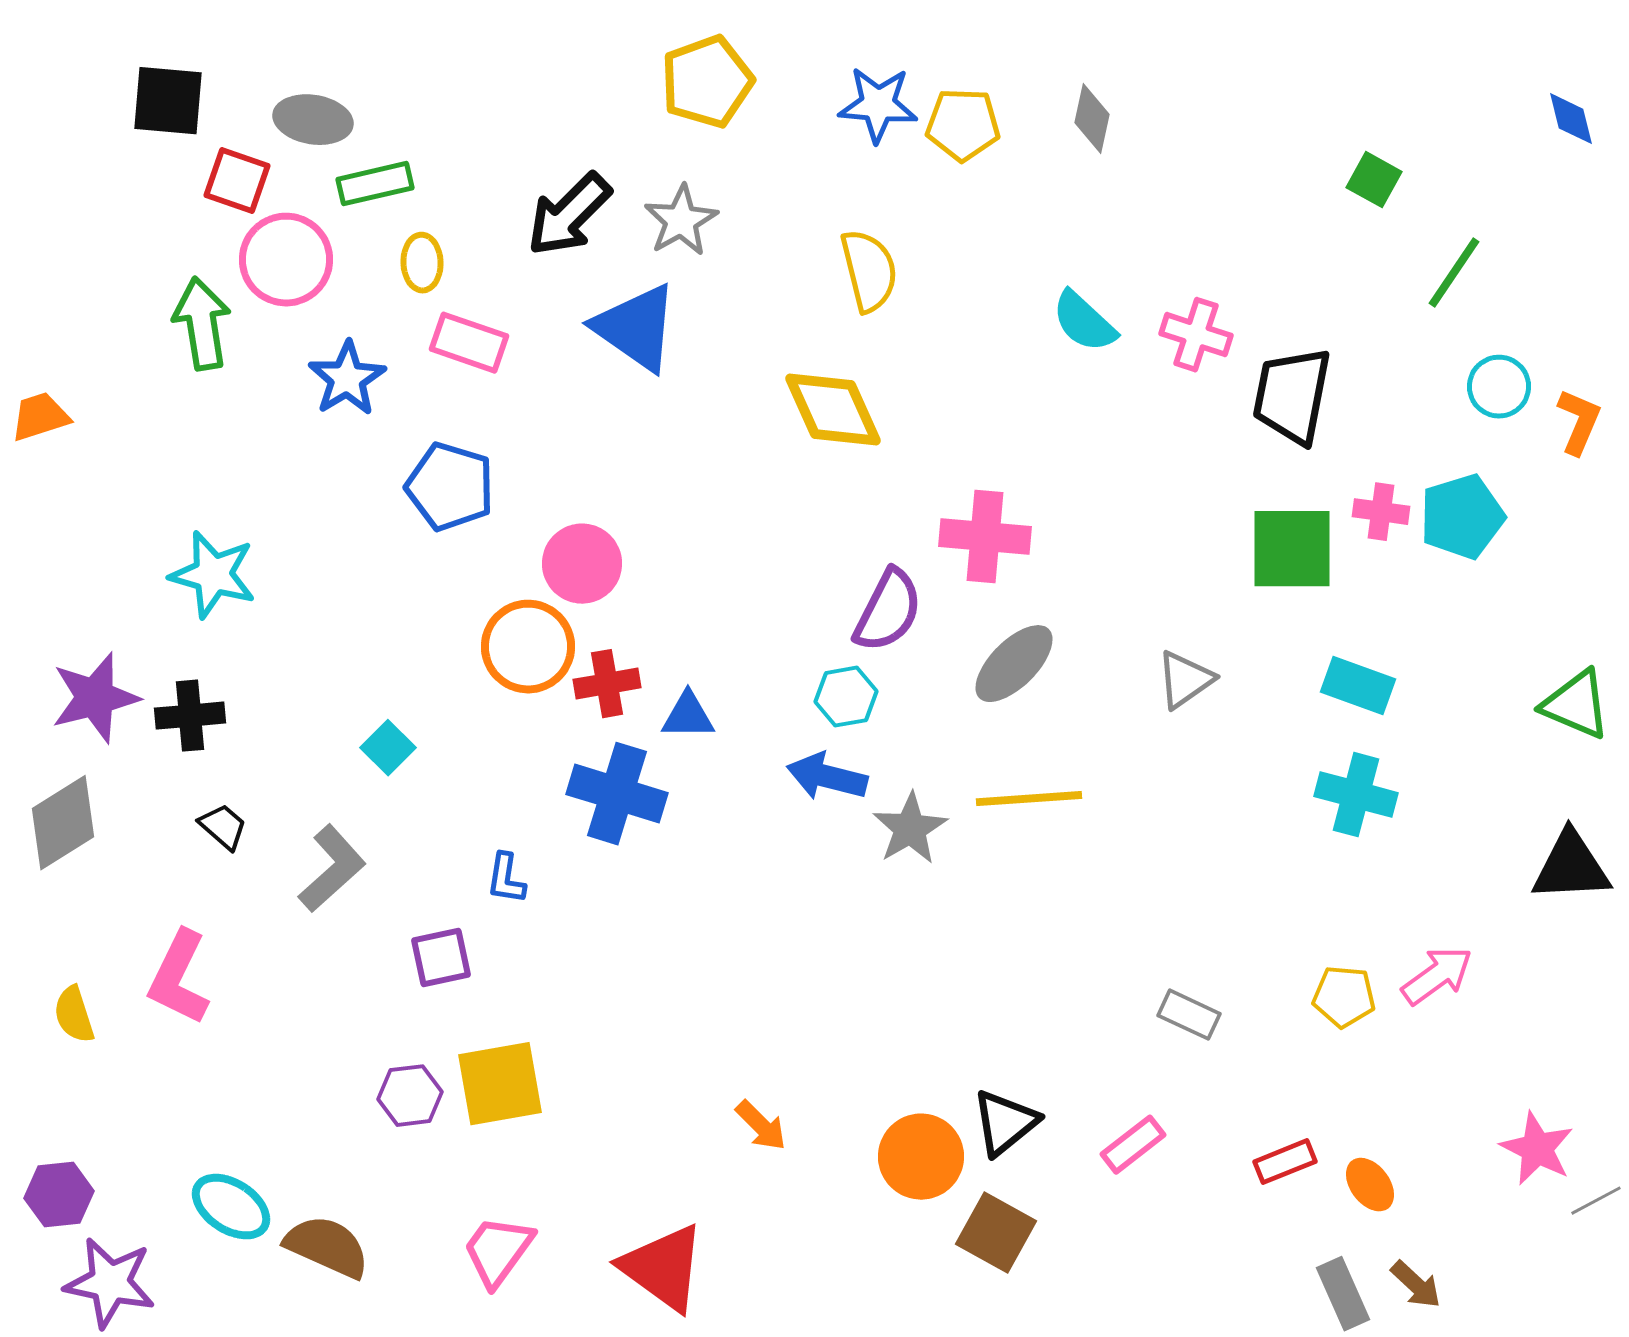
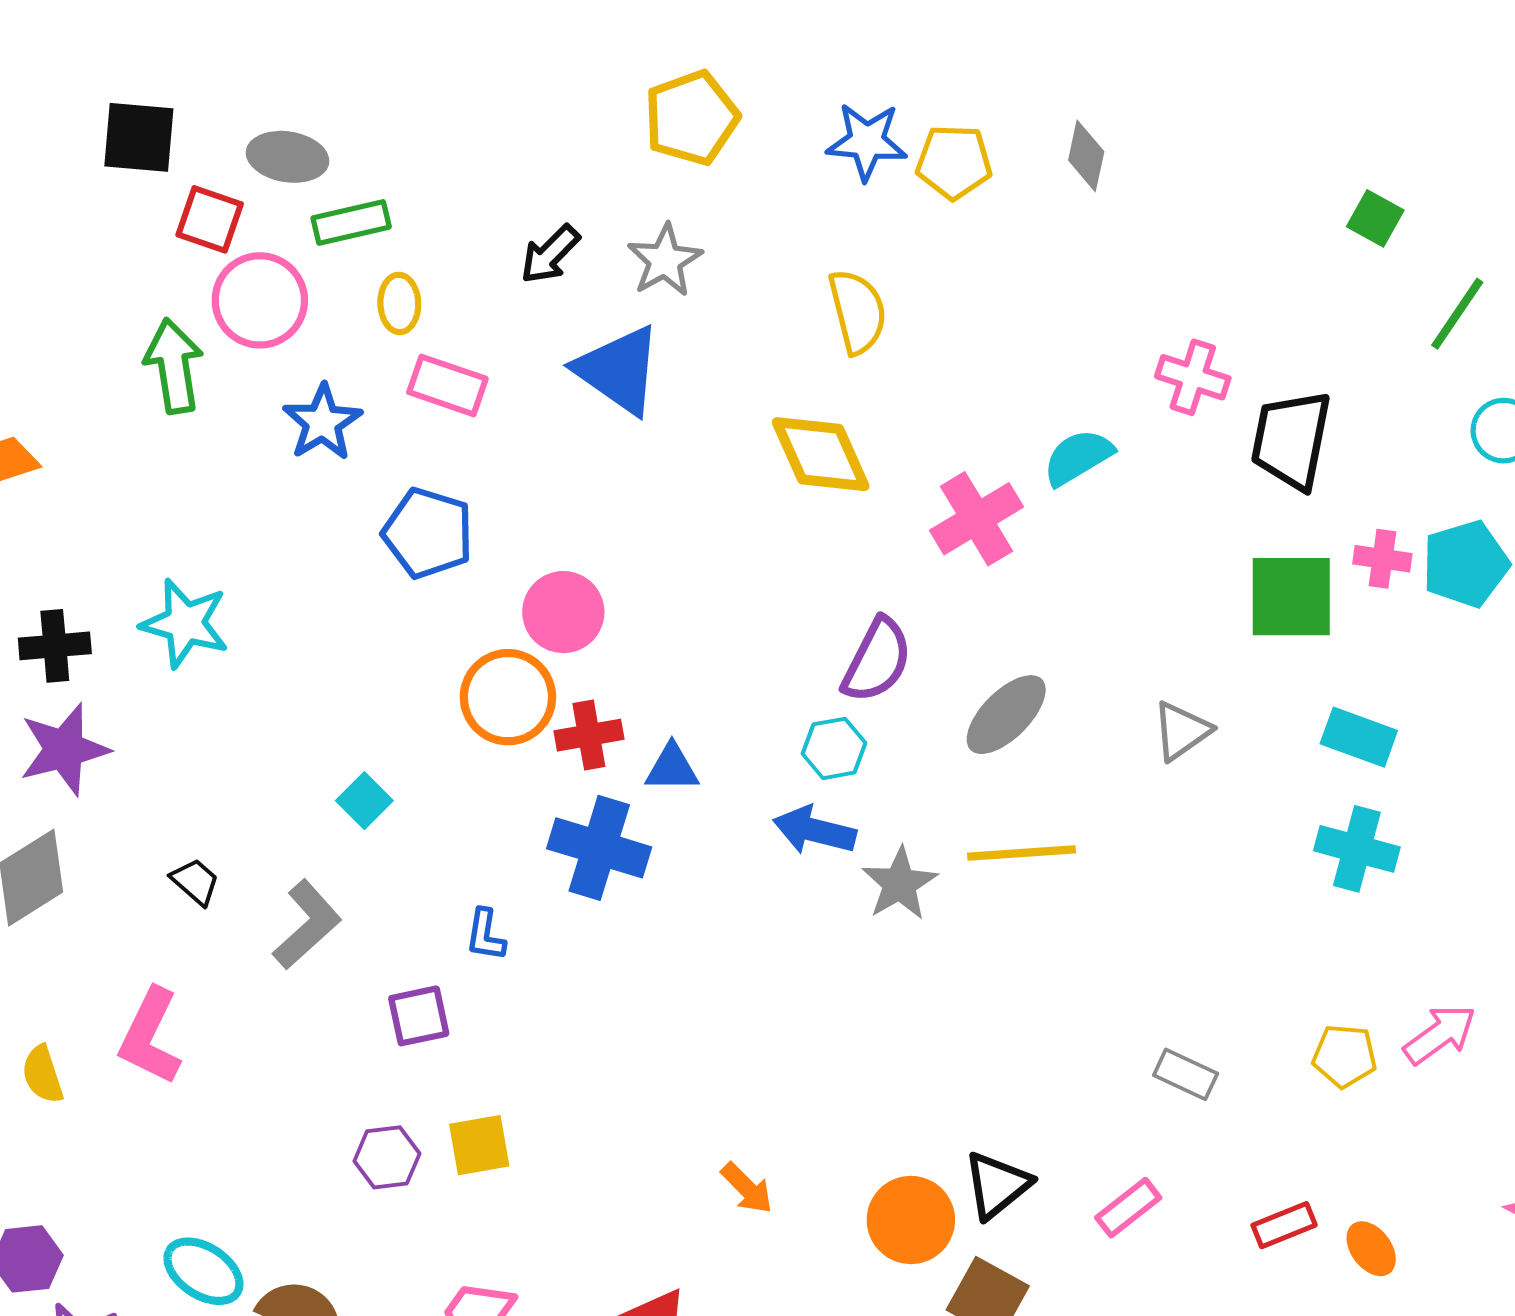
black arrow: (569, 215) -> (550, 254), size x0.7
cyan semicircle: (1084, 322) -> (1078, 457), moved, turned 106
pink cross: (985, 537) -> (976, 519), moved, turned -36
black cross: (190, 716) -> (55, 646), moved
yellow square: (500, 1084) -> (479, 1145), size x0.7

